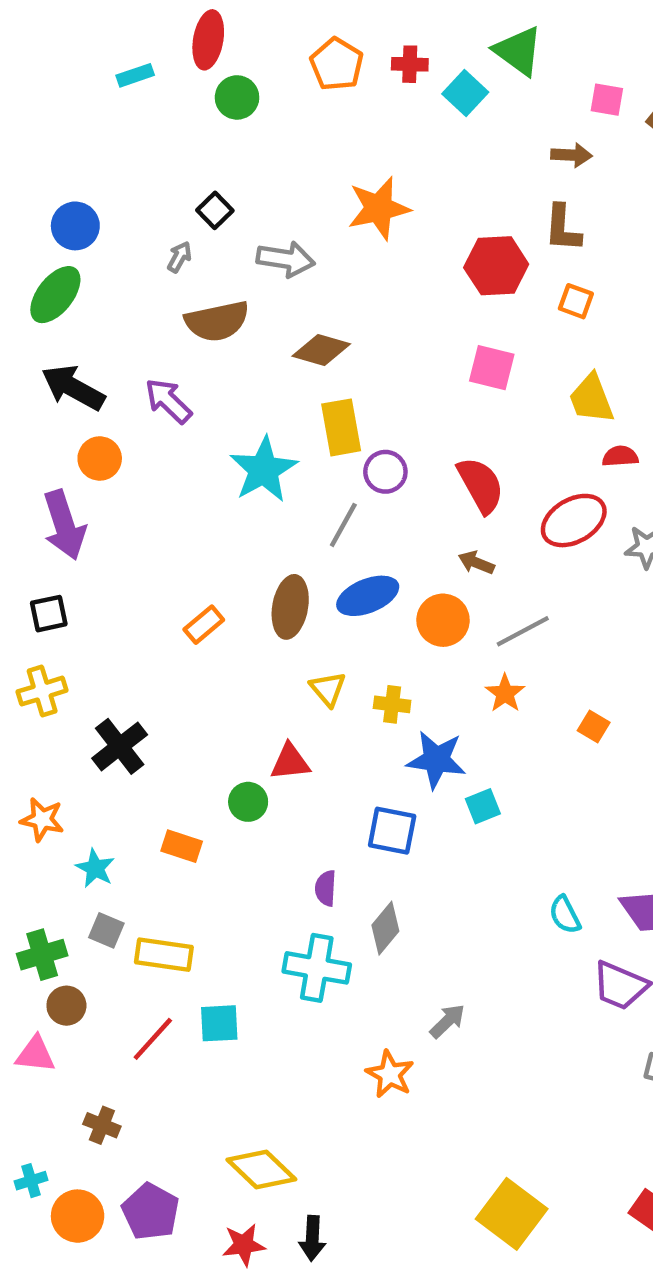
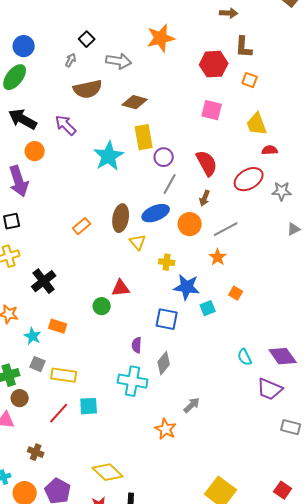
brown arrow: (571, 155) -> (229, 13), moved
gray line: (343, 525) -> (170, 184), moved
brown arrow: (476, 563) -> (205, 198), turned -91
yellow triangle: (328, 689) -> (138, 242), moved
orange square: (594, 727) -> (236, 293), moved
orange rectangle: (182, 846) -> (58, 326), moved

